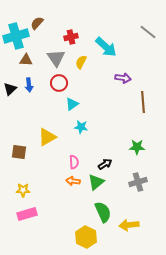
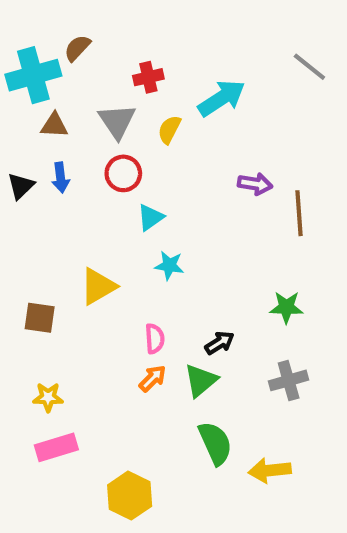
cyan arrow: (106, 47) -> (222, 98), turned -75
purple arrow: (123, 78) -> (255, 184), moved
orange arrow: (73, 181) -> (153, 378), turned 128
yellow hexagon: (86, 237) -> (130, 496), moved

